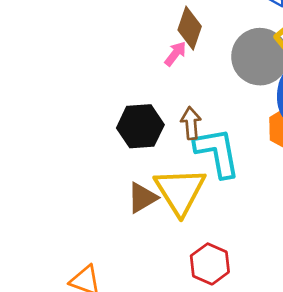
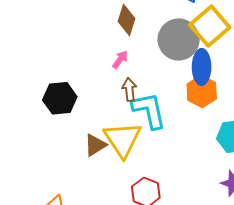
pink arrow: (175, 54) -> (120, 60), moved
black hexagon: (140, 126) -> (60, 98), moved

